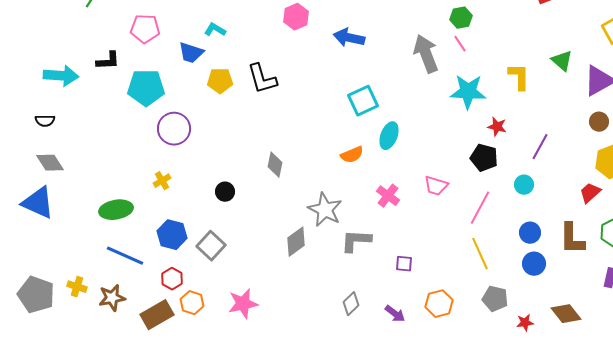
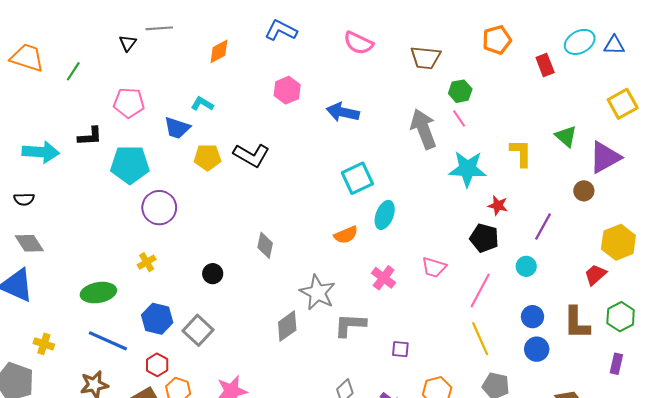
black L-shape: (262, 79) -> (251, 155), turned -44
brown circle: (599, 122) -> (584, 191), moved
yellow cross: (77, 287) -> (44, 344), moved

